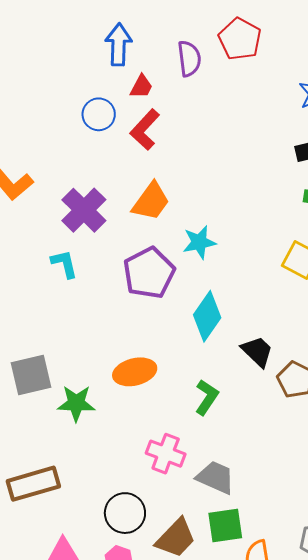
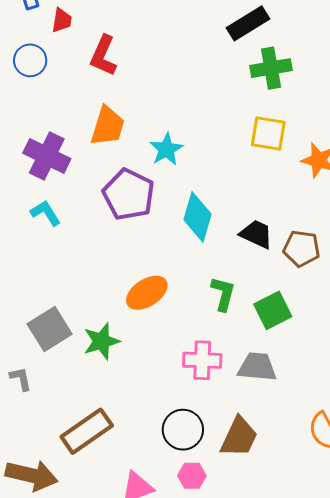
red L-shape: (145, 130) -> (103, 56), moved
green square: (225, 526) -> (273, 310), moved

